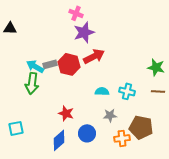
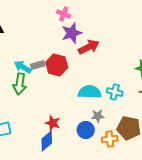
red arrow: (94, 56) -> (89, 47), moved
cyan semicircle: (102, 91) -> (90, 92), size x1.6
red star: (66, 113) -> (53, 123), moved
blue circle: (87, 133) -> (86, 130), moved

